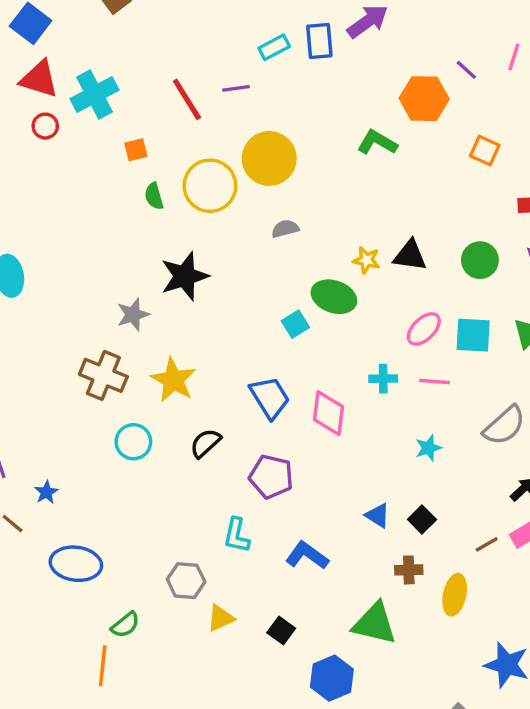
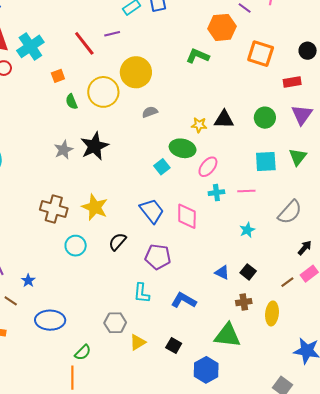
orange square: (485, 151) -> (261, 54), size x1.5
gray star: (133, 315) -> (64, 150), moved
pink ellipse: (424, 329) -> (208, 167), moved

